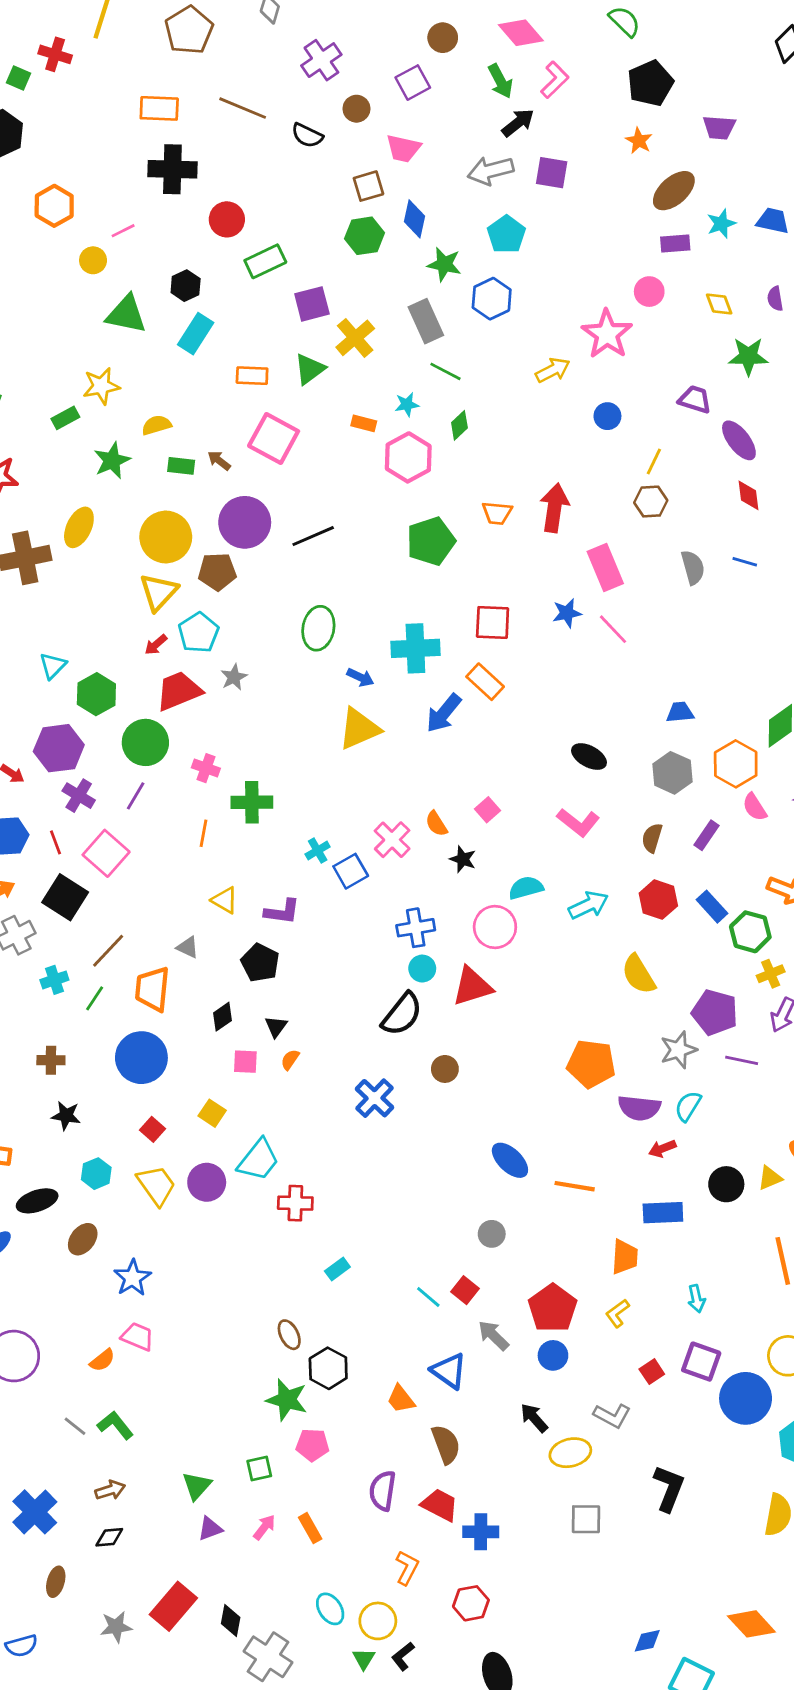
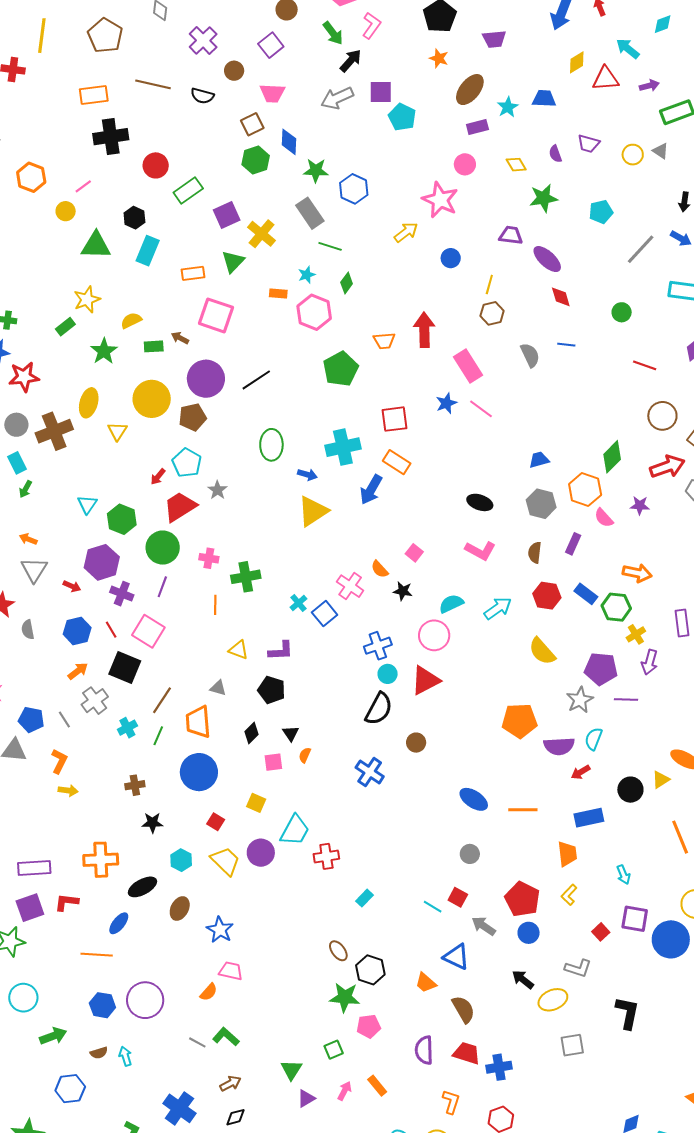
cyan pentagon: (506, 234) -> (402, 117), moved
yellow triangle: (159, 592) -> (117, 431), moved, size x0.7

